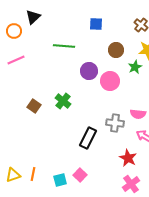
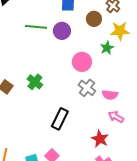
brown circle: (116, 50) -> (94, 19), moved
purple circle: (89, 71) -> (62, 31), moved
gray cross: (115, 123) -> (87, 88), moved, turned 30

